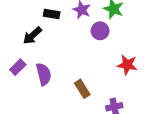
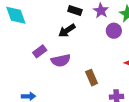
black arrow: (32, 36) -> (67, 30), moved
purple semicircle: (44, 74) -> (61, 60), turned 84

